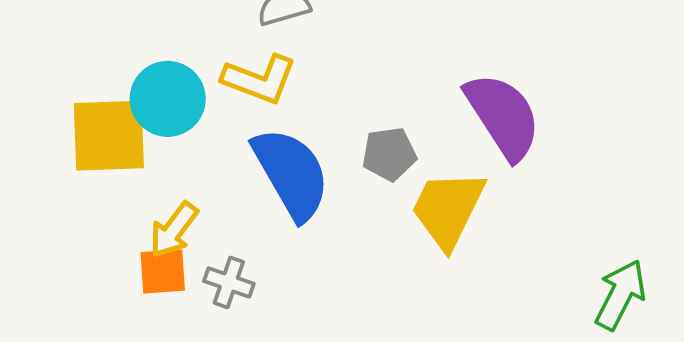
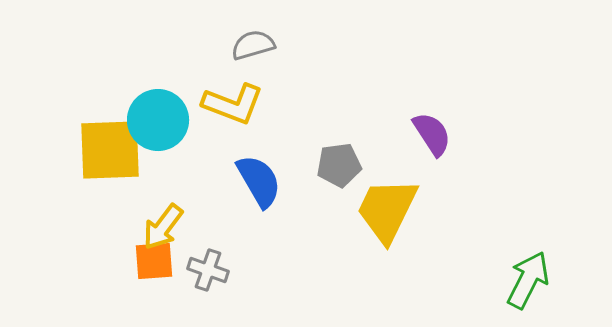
purple semicircle: (503, 116) -> (432, 134), size x0.6
blue semicircle: (291, 174) -> (259, 181), size x0.7

